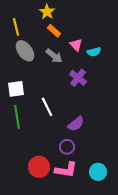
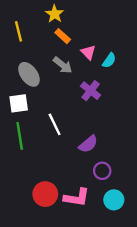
gray ellipse: (25, 51) -> (29, 74), moved
cyan semicircle: (94, 52) -> (109, 60), turned -40
purple circle: (67, 147) -> (102, 171), moved

